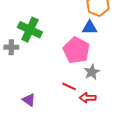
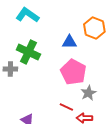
blue triangle: (90, 28) -> (69, 42), moved

